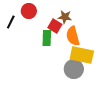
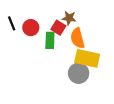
red circle: (29, 11) -> (31, 28), moved
black line: (11, 22) -> (12, 23), turned -48

